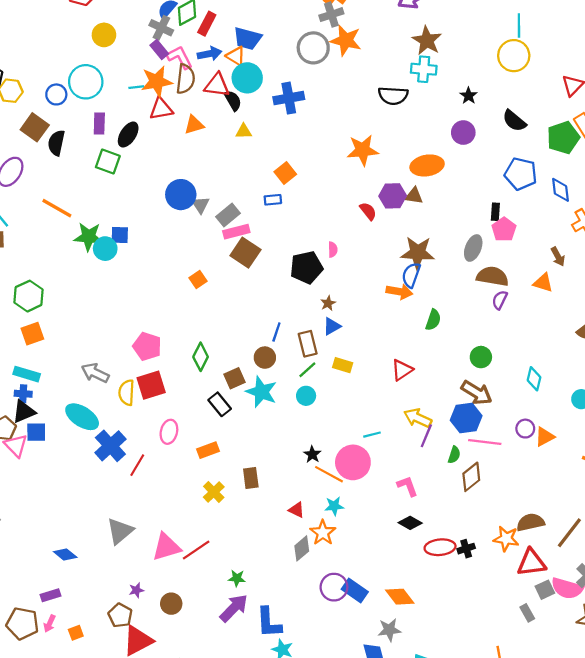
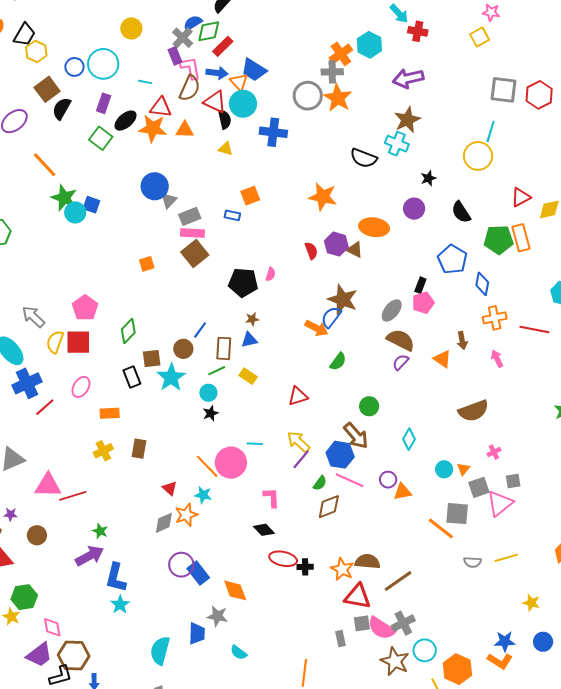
orange star: (157, 81) -> (153, 128), moved
black star: (312, 454) -> (211, 413), moved

